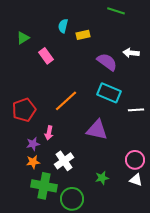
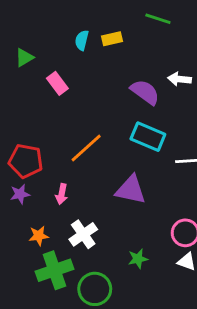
yellow rectangle: (83, 35) -> (112, 39), moved
red pentagon: (24, 110) -> (26, 161), turned 30
purple star: (33, 144) -> (20, 194), moved
green cross: (44, 186) -> (54, 270), turned -30

